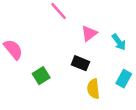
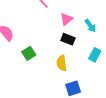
black rectangle: (80, 63) -> (68, 39), moved
yellow semicircle: (93, 89) -> (62, 63), moved

